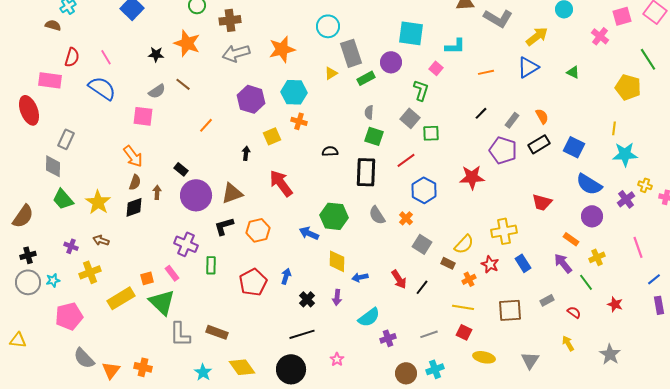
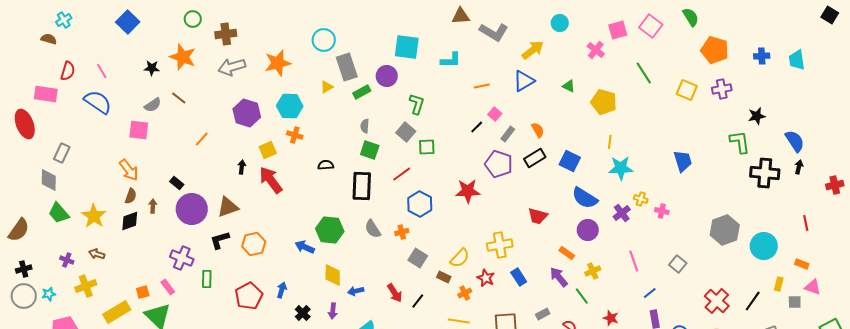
pink square: (436, 68) -> (495, 114), moved
yellow pentagon: (628, 87) -> (604, 102), moved
red arrow: (281, 183) -> (271, 180), moved
orange cross: (406, 218) -> (402, 232), turned 32

